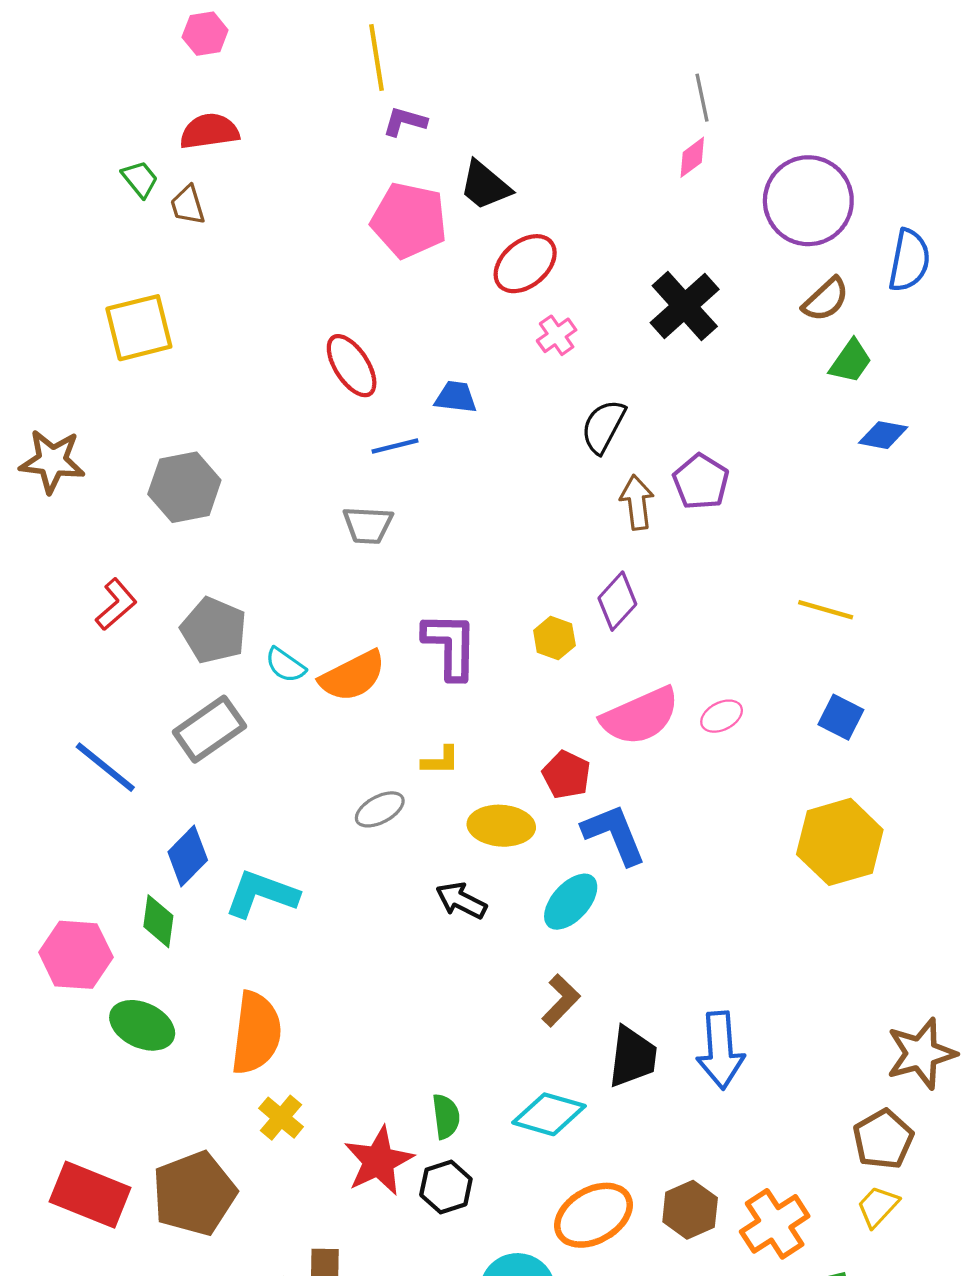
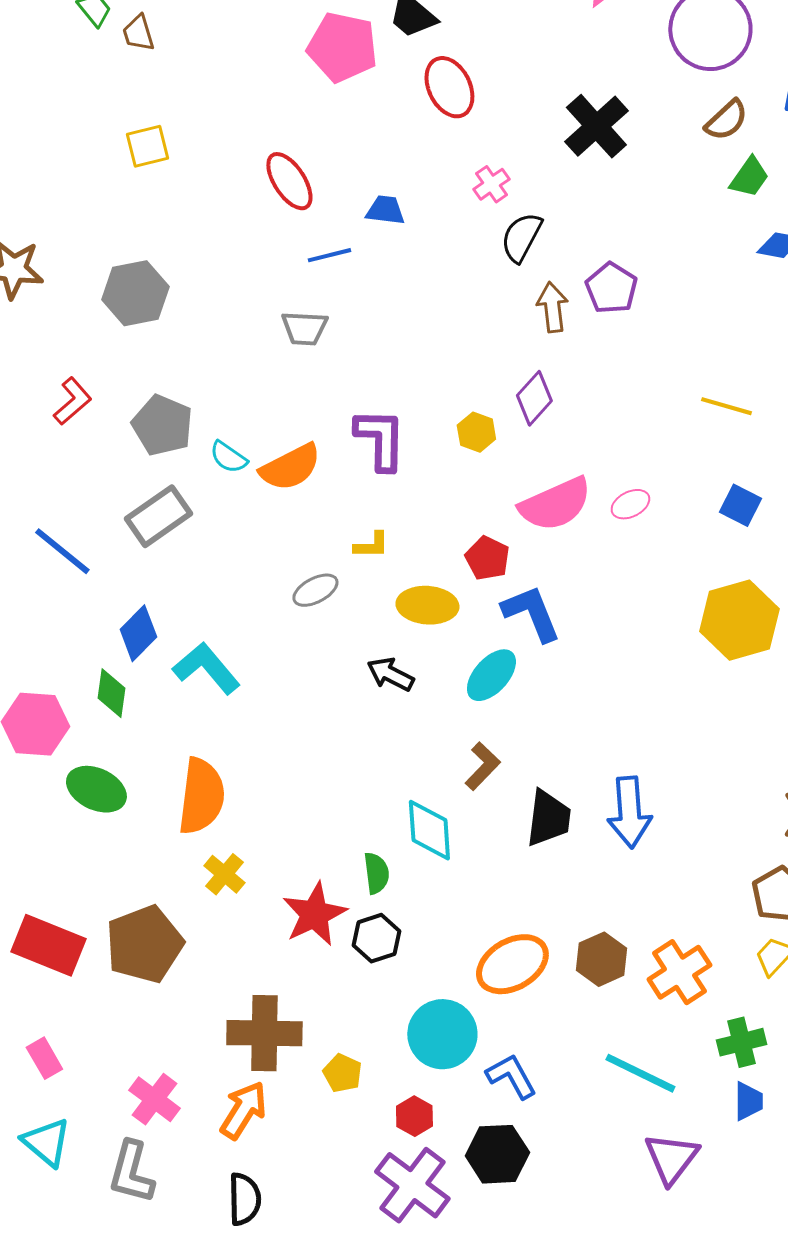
red ellipse: (525, 264) -> (449, 87), turned -76
yellow square: (139, 328) -> (147, 146), moved, size x0.7
pink cross: (557, 335) -> (491, 184), moved
cyan L-shape: (261, 894) -> (206, 668), turned 30
cyan diamond: (549, 1114) -> (429, 830), moved, turned 70

